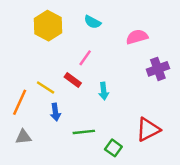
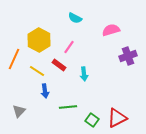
yellow hexagon: (48, 26) -> (39, 40), moved
orange line: (20, 102) -> (14, 59), moved
red triangle: (148, 129) -> (117, 118), moved
gray triangle: (23, 137) -> (19, 111), turned -40

